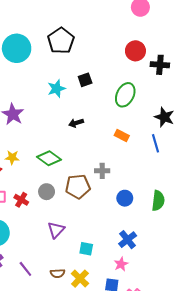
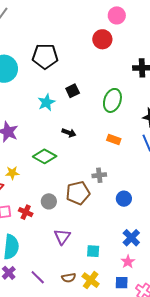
black pentagon: (61, 41) -> (45, 56), turned -30
red circle: (135, 51) -> (102, 39), moved
black arrow: (76, 123) -> (69, 133), turned -136
green diamond: (49, 158) -> (45, 156), moved

